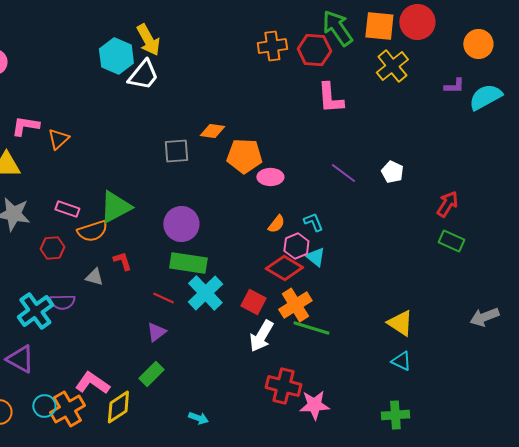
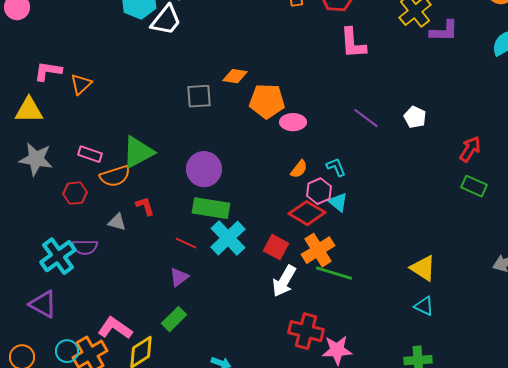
purple L-shape: (454, 86) -> (444, 31), moved, size x1.4

